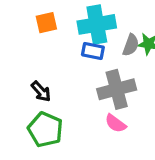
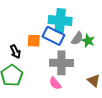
orange square: (46, 23) -> (34, 41), moved
blue rectangle: (93, 51) -> (53, 36), size x1.5

